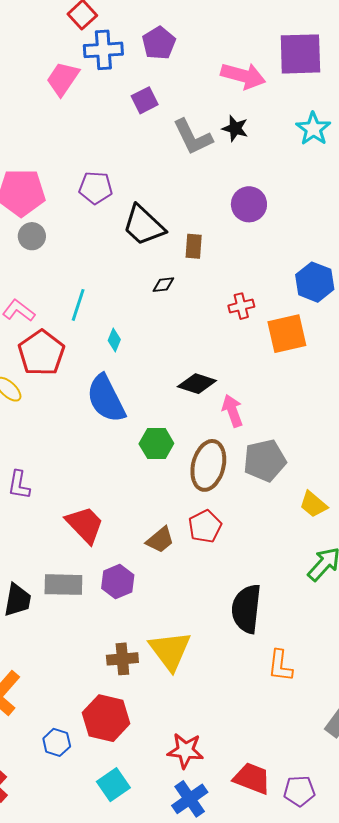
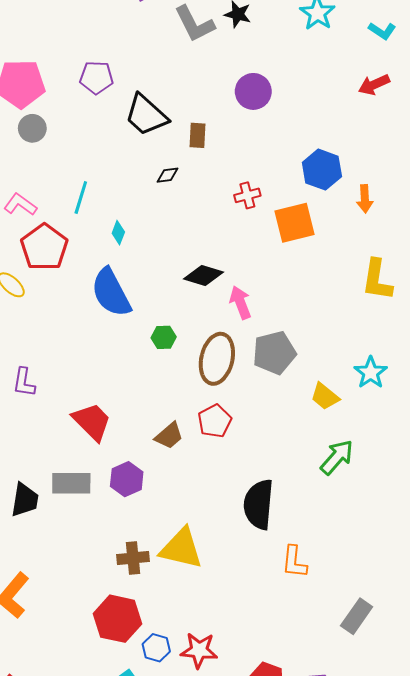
green hexagon: (156, 444) -> (164, 337), size x0.7
yellow triangle: (170, 651) -> (181, 549), turned -39
blue hexagon: (57, 742) -> (156, 648), moved

